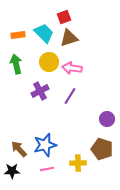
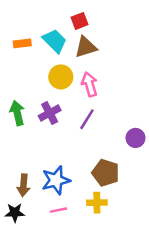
green arrow: (16, 64) -> (17, 113), moved
pink arrow: (72, 68) -> (89, 84), turned 66
purple circle: (107, 119) -> (135, 138), moved
brown arrow: (19, 149) -> (23, 185), turned -132
brown pentagon: (102, 149) -> (106, 173), moved

